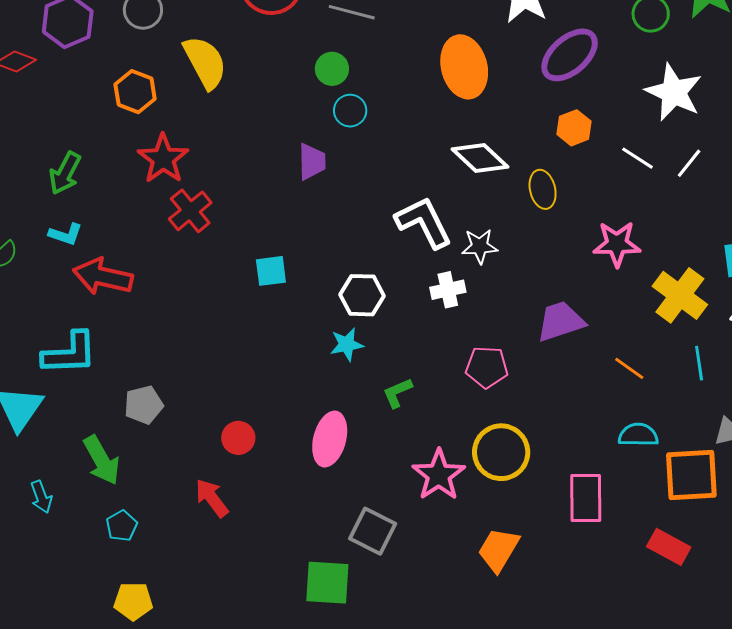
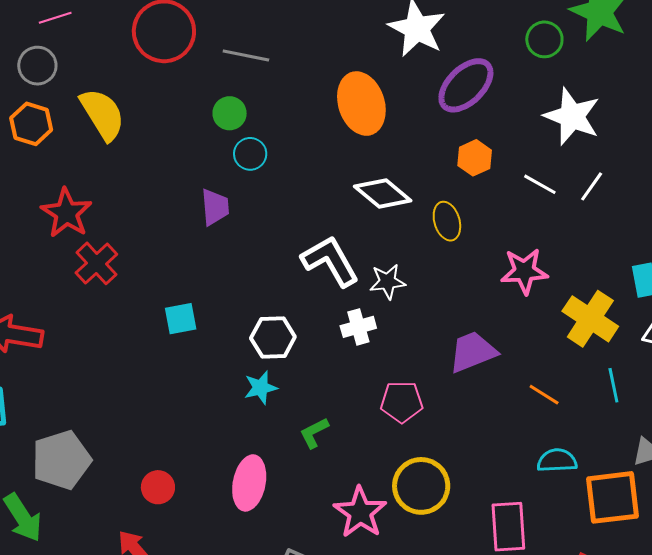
orange hexagon: (135, 92) -> (31, 124), moved
gray pentagon: (144, 405) -> (61, 460), size x1.5

